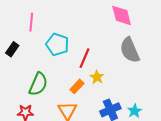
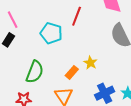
pink line: (31, 22) -> (13, 20), moved, turned -30
red line: (85, 58) -> (77, 16), moved

